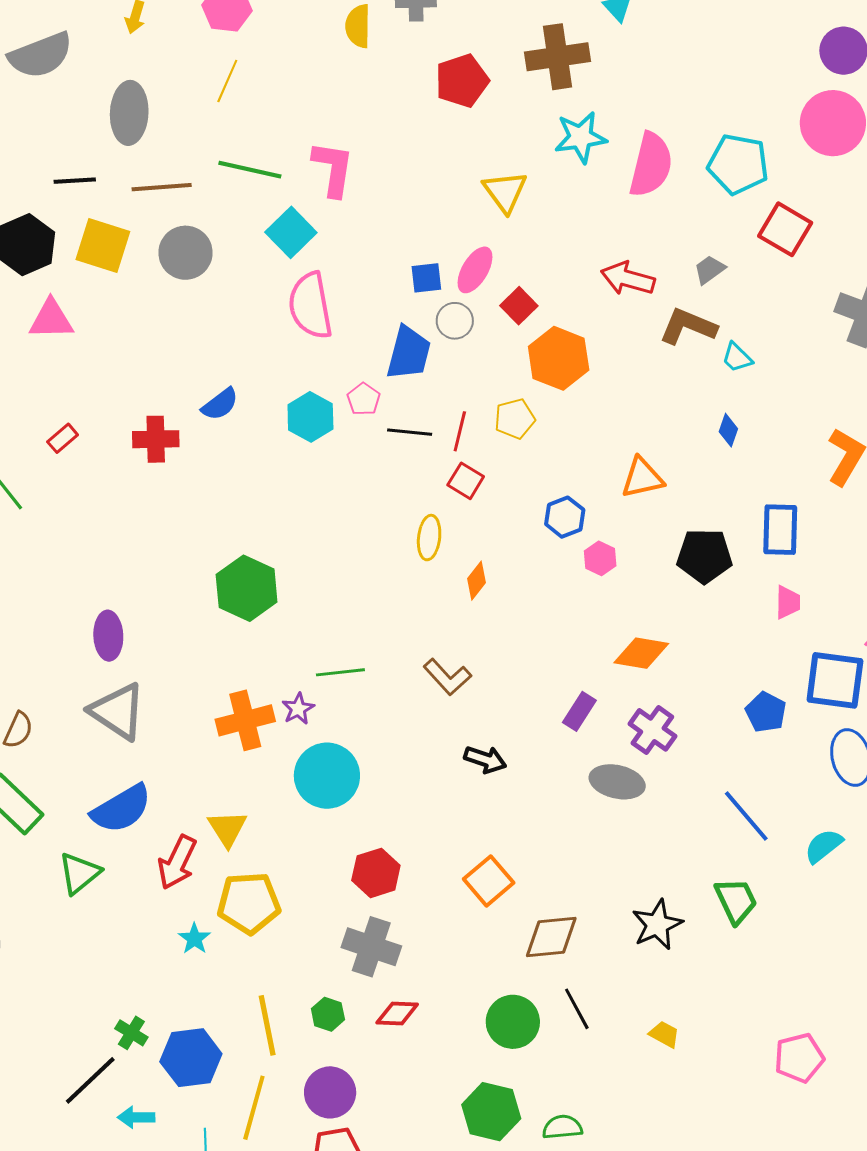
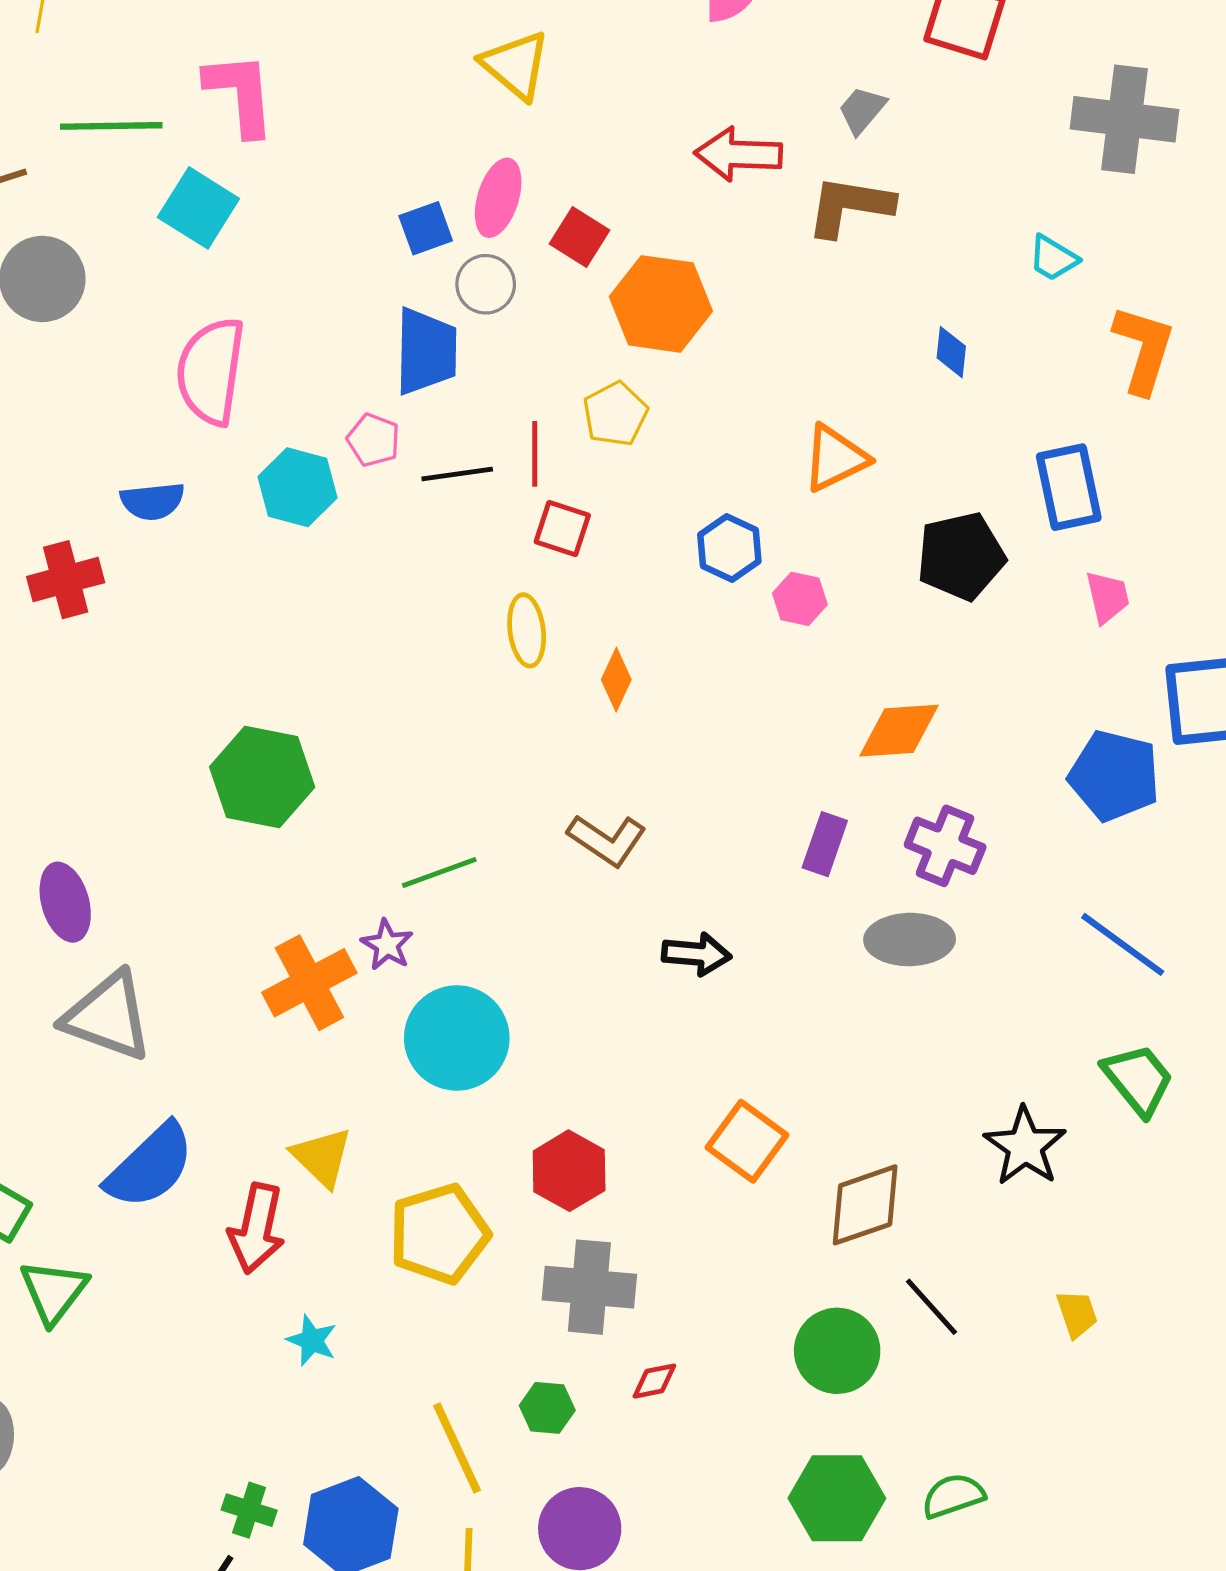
pink semicircle: (310, 306) -> (211, 371), moved, turned 32
cyan trapezoid: (737, 358) -> (1053, 258), moved
blue semicircle: (220, 404) -> (152, 501), turned 45
blue pentagon: (766, 712) -> (1114, 776), size x1.4
green triangle: (79, 873) -> (54, 1291), moved
yellow pentagon: (249, 903) -> (439, 1234), moved
red diamond: (397, 1014) -> (654, 1381), size x0.7
yellow trapezoid: (664, 1034) -> (1077, 1314), turned 56

